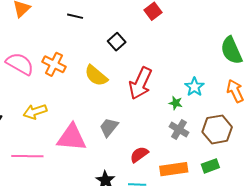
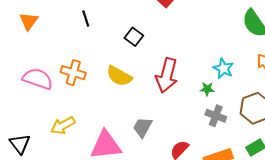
black line: (75, 16) -> (86, 19), turned 70

